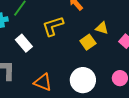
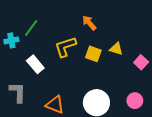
yellow square: (88, 42) -> (93, 54), moved, turned -35

